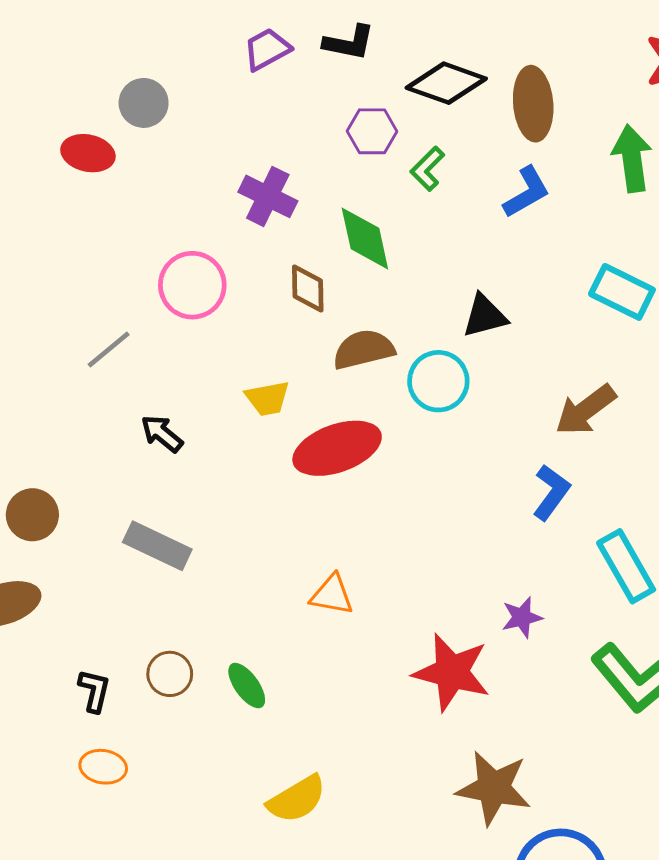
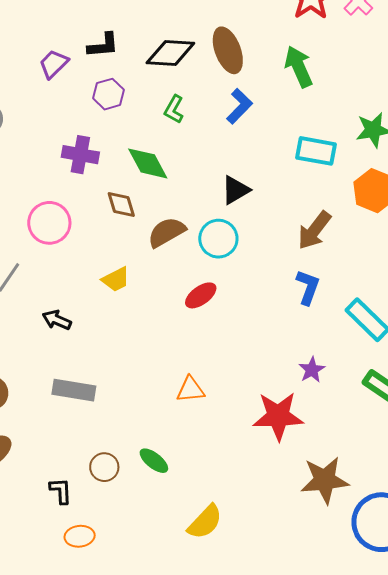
purple hexagon: (372, 131) -> (108, 94), moved
red ellipse: (337, 448) -> (201, 295), moved, size x0.6

